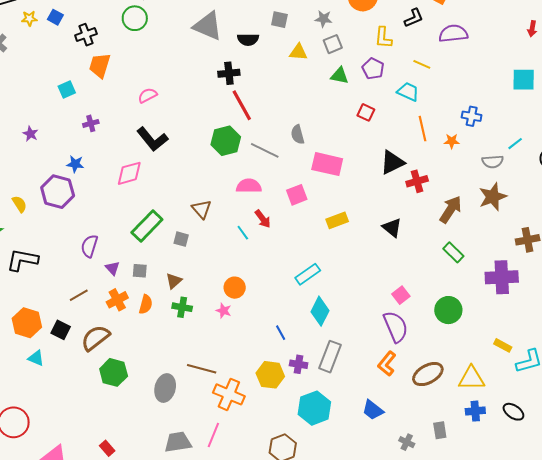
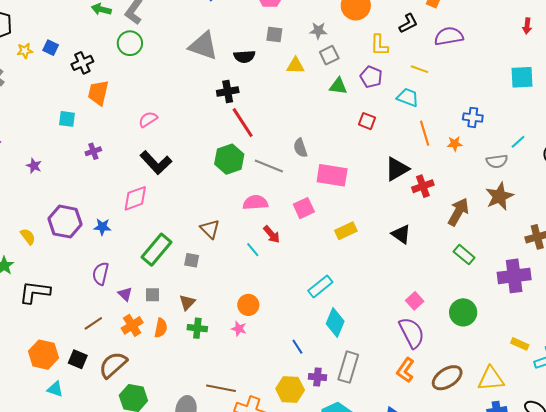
cyan square: (67, 89) -> (67, 119), turned 36
blue star: (75, 164) -> (102, 227), moved

